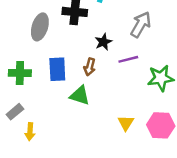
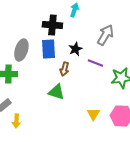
gray ellipse: (40, 27) -> (21, 50), moved
purple line: (128, 59) -> (95, 63), turned 35
blue rectangle: (57, 69) -> (48, 49), moved

